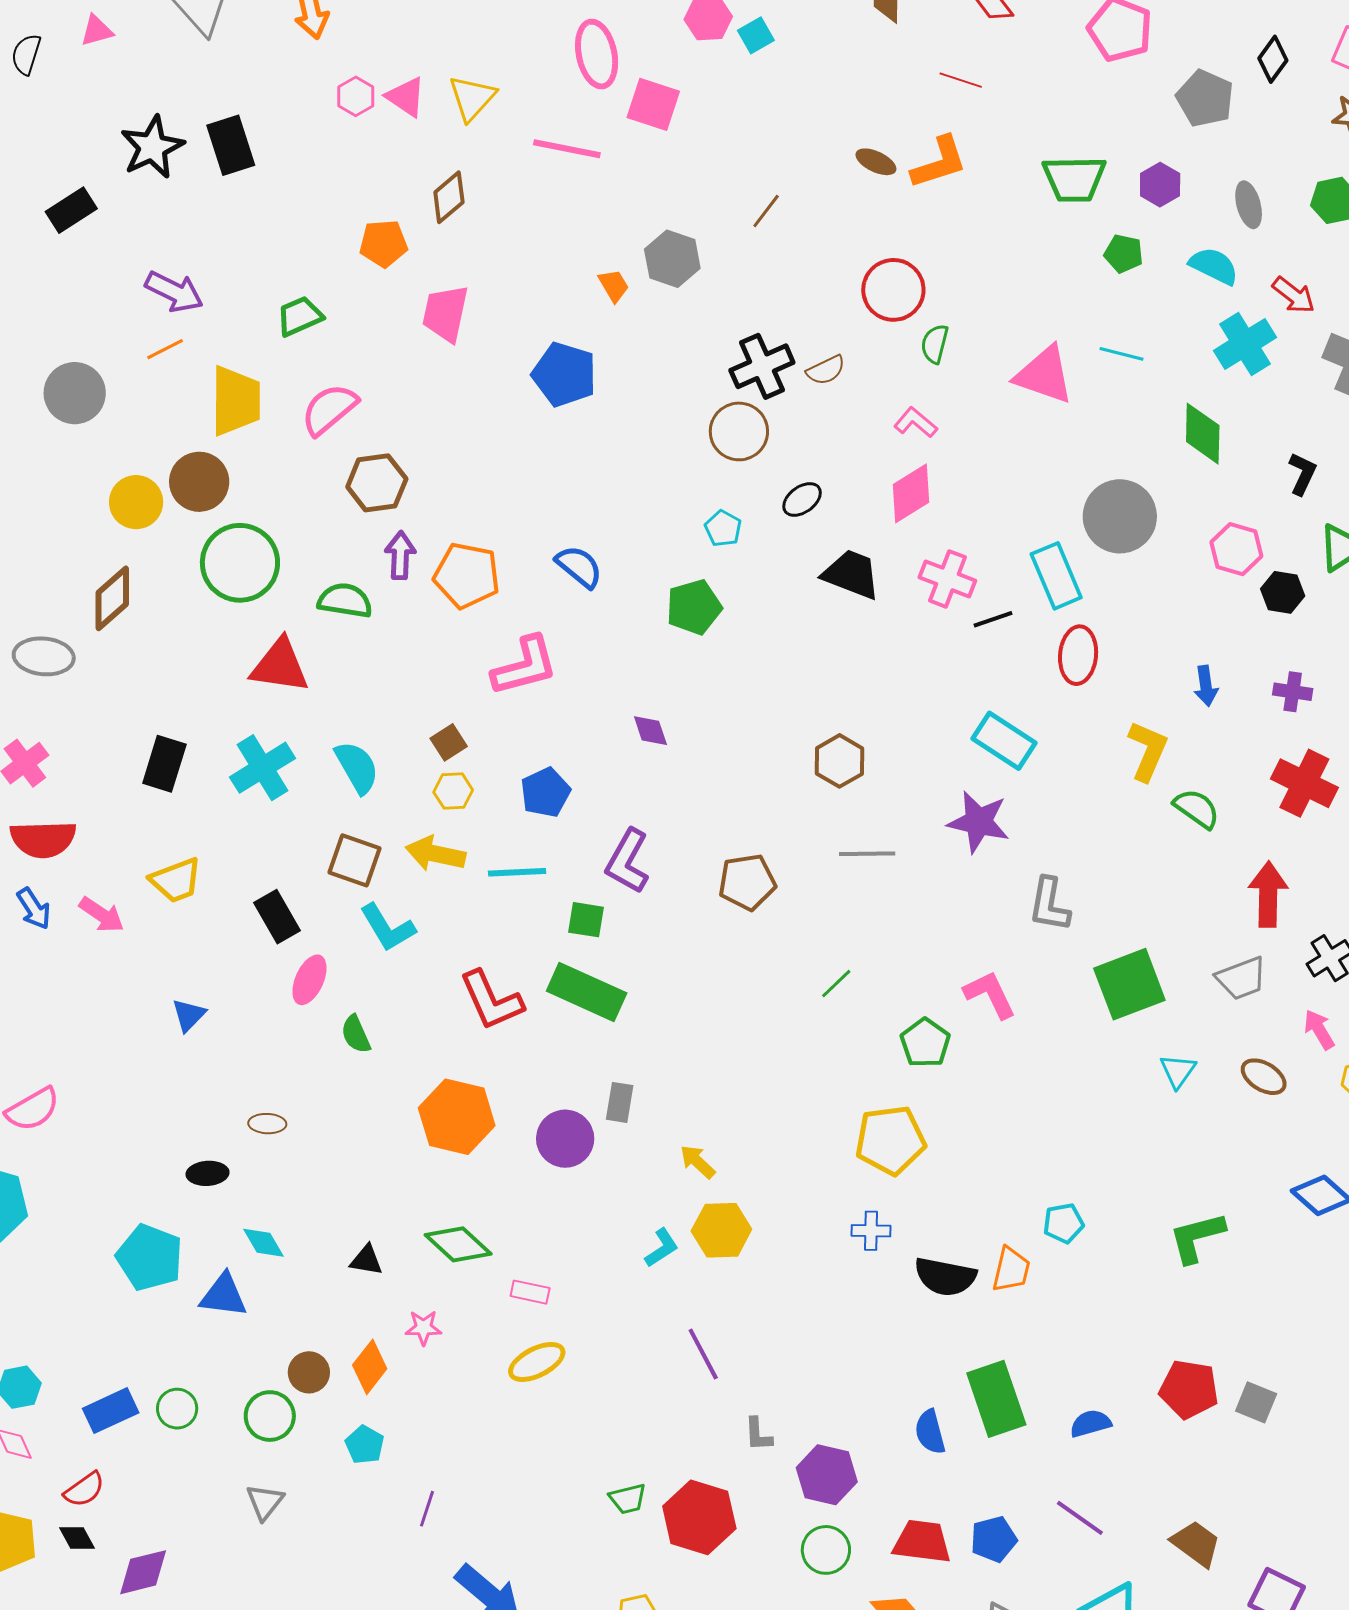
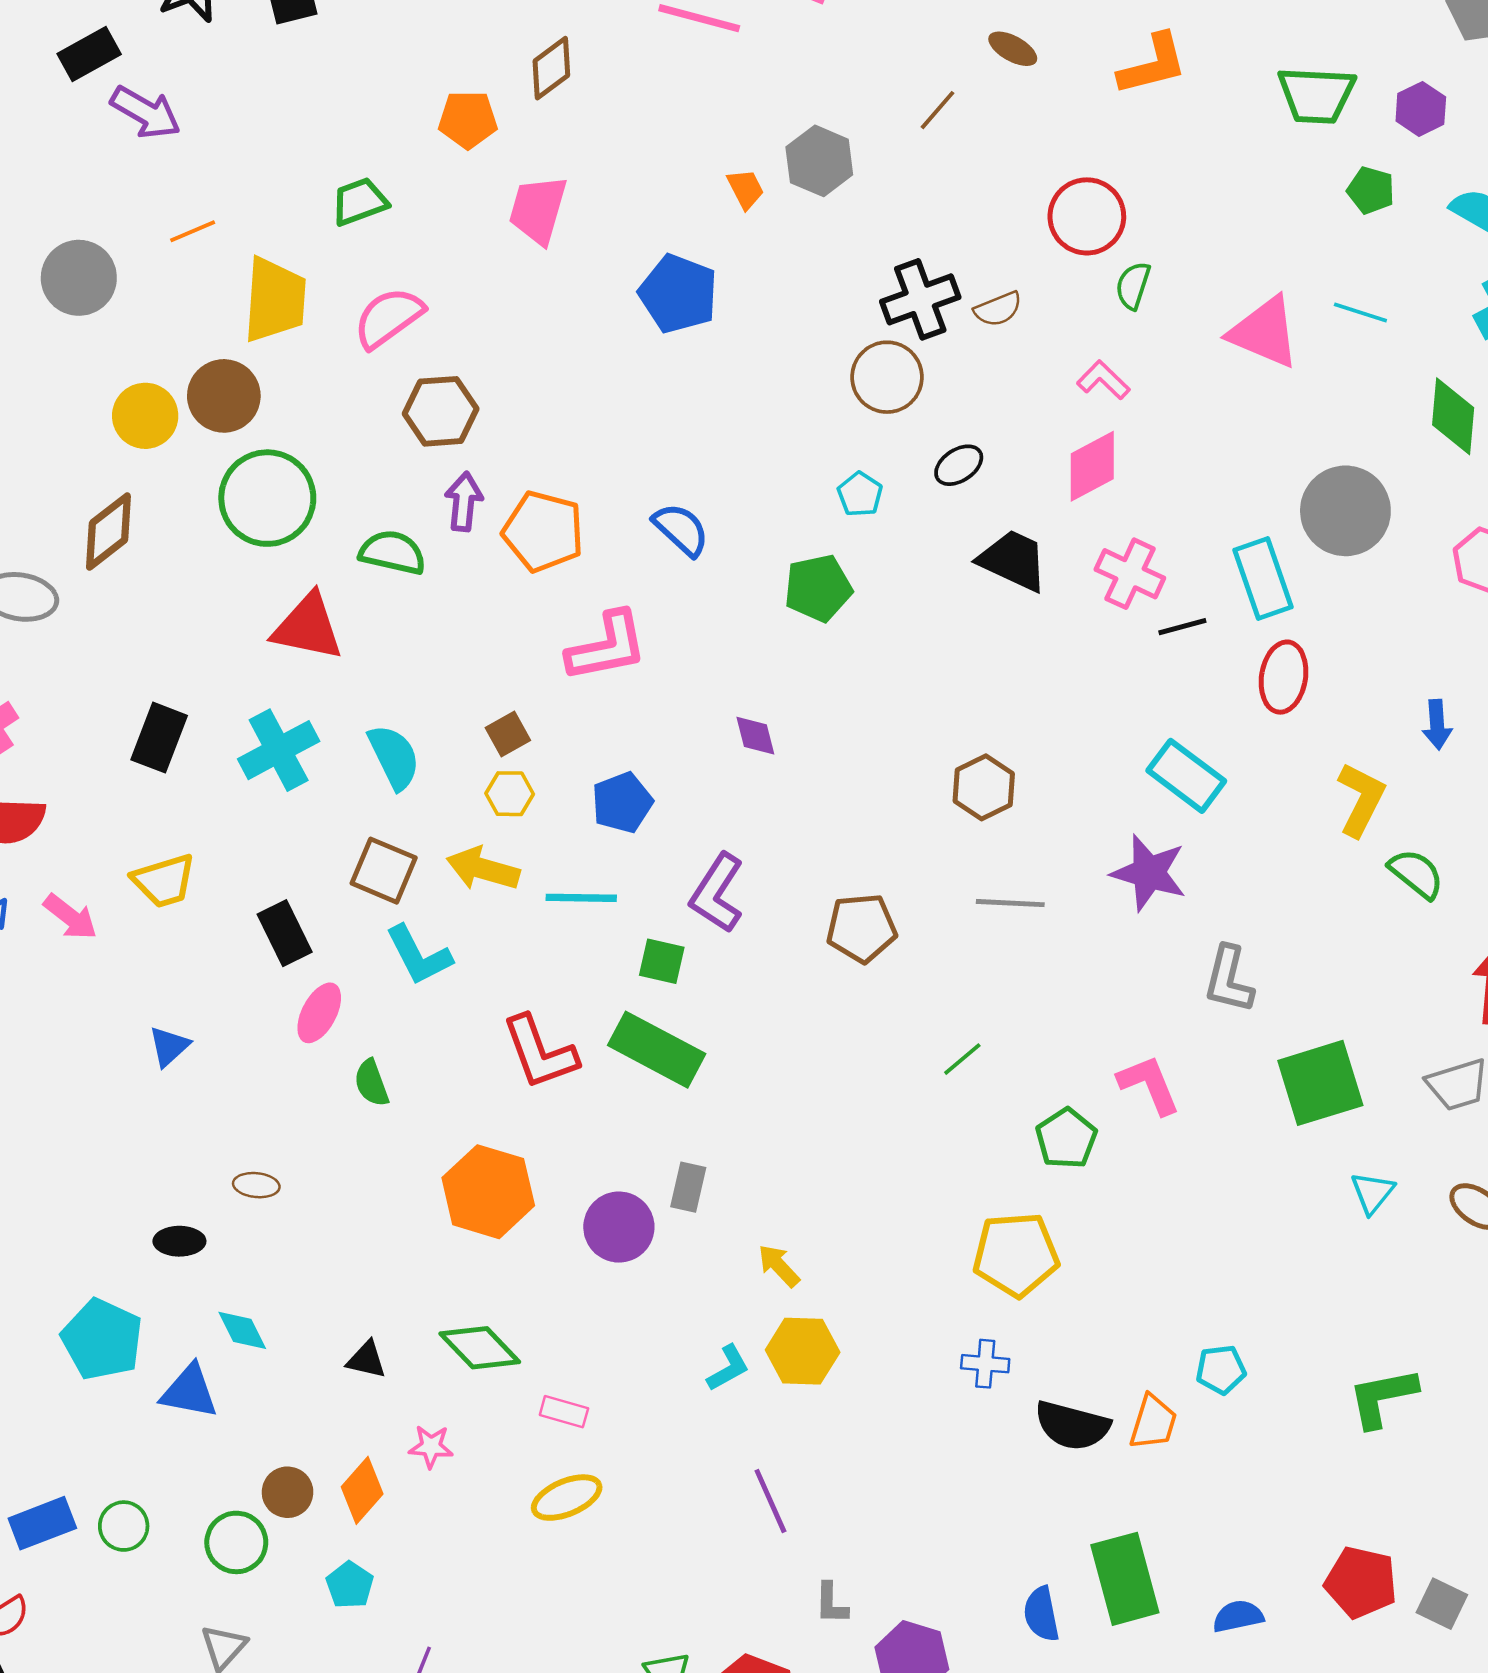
brown ellipse: (876, 162) -> (1013, 49), moved
purple arrow: (174, 292) -> (146, 112), moved

